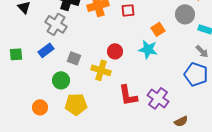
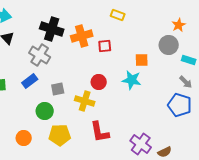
red square: (128, 10) -> (105, 46), moved
orange square: (158, 29) -> (142, 60), turned 32
gray square: (74, 58) -> (58, 89), turned -32
red L-shape: (128, 95) -> (100, 132), moved
purple cross: (158, 98) -> (141, 144), moved

